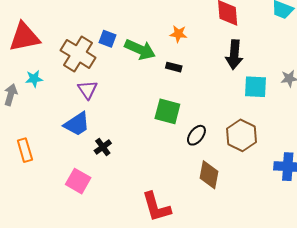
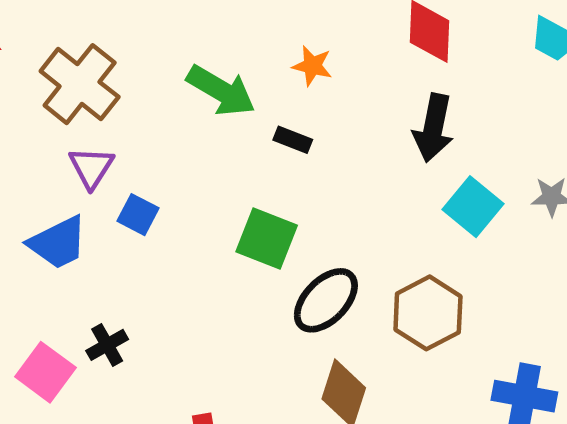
blue square: (107, 39) -> (138, 215), moved
cyan square: (256, 87) -> (473, 207), turned 30
black ellipse: (196, 135) -> (326, 300), size x1.4
black cross: (103, 147) -> (107, 345), moved

